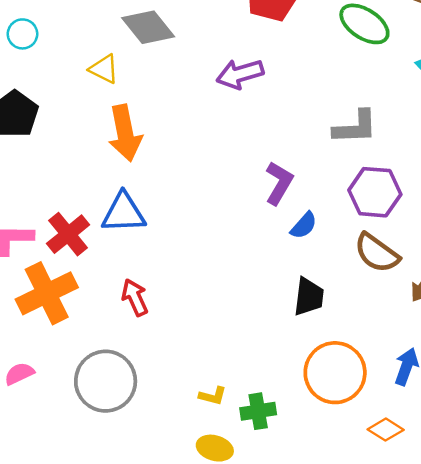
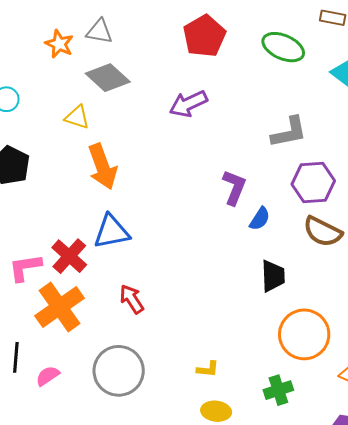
green cross: (258, 411) -> (278, 390), moved

